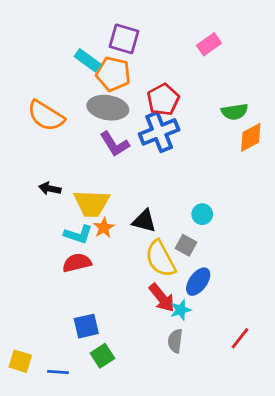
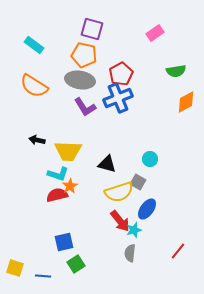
cyan rectangle: (88, 60) -> (34, 45), moved
green semicircle: (235, 112) -> (176, 71), moved
orange star: (104, 228) -> (70, 186), moved
yellow semicircle: (160, 259) -> (119, 192), turned -80

